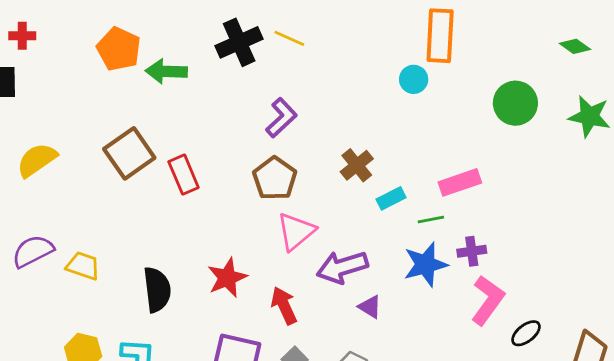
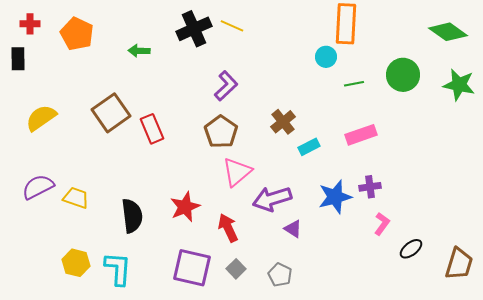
green diamond: (575, 46) -> (448, 32), size x1.6
orange pentagon: (119, 49) -> (77, 34), moved
green arrow: (166, 71) -> (139, 51), size x0.7
green line: (431, 220) -> (354, 84), moved
pink L-shape: (488, 300) -> (382, 224), size x0.6

